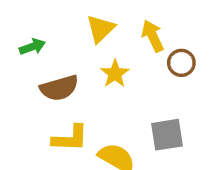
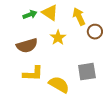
yellow triangle: (101, 29) -> (50, 13), turned -42
green arrow: (32, 47) -> (30, 15), moved

